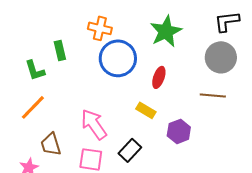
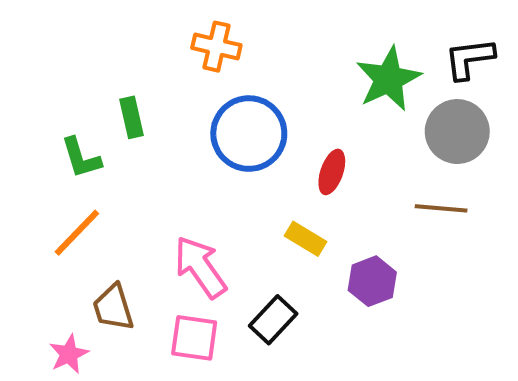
orange cross: (100, 28) -> (216, 47), moved
green star: (166, 31) -> (388, 79), moved

